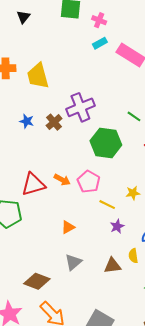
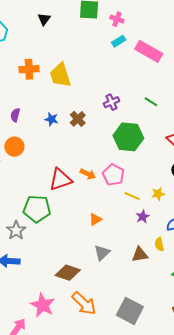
purple cross: (80, 107) -> (111, 102), moved, size x0.6
green line: (134, 116) -> (151, 102), moved
yellow star: (133, 193) -> (158, 194), moved

